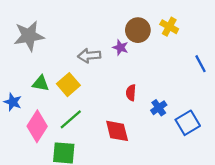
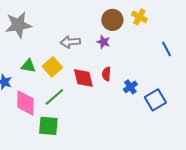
purple star: (120, 47) -> (103, 42), moved
pink diamond: (37, 126) -> (25, 103), turned -32
red diamond: (117, 131) -> (83, 78), moved

